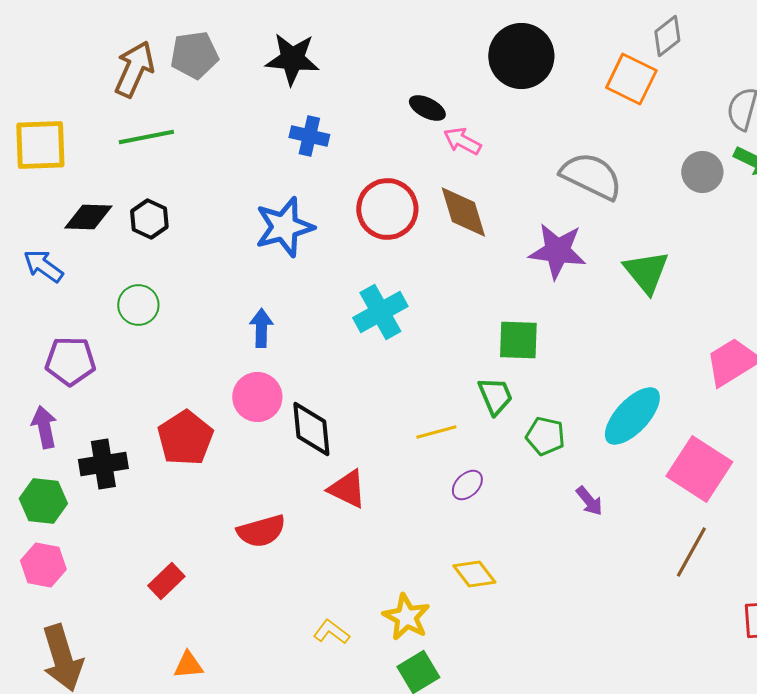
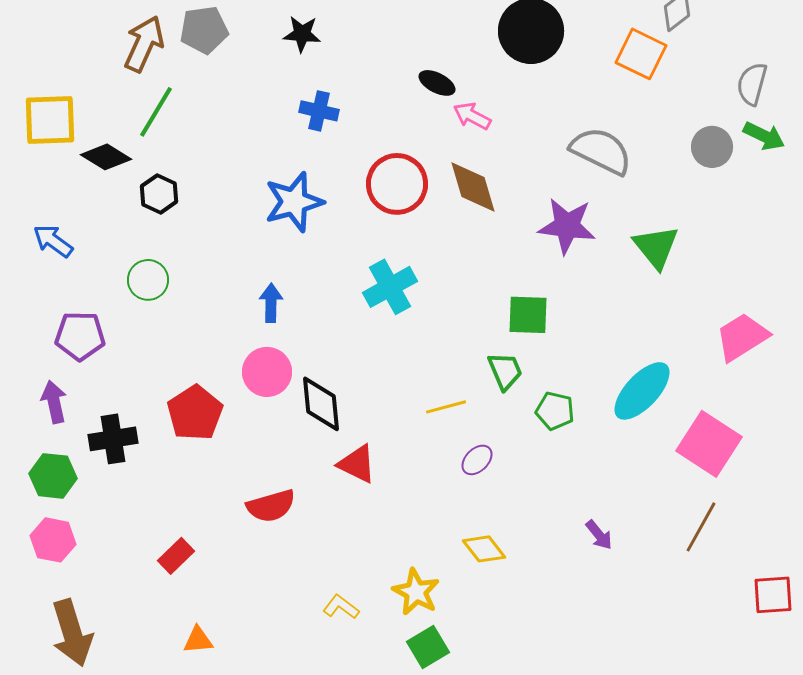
black star: (292, 59) -> (302, 34), size x0.7
green line: (146, 137) -> (156, 112), turned -48
black diamond: (88, 217) -> (106, 157), moved, turned 30
purple arrow: (589, 501) -> (599, 535), moved

